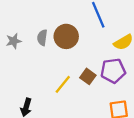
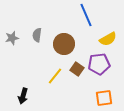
brown circle: (66, 36) -> (64, 44), moved

